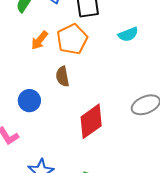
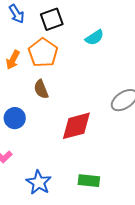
red diamond: (91, 121) -> (76, 126), turned 32

